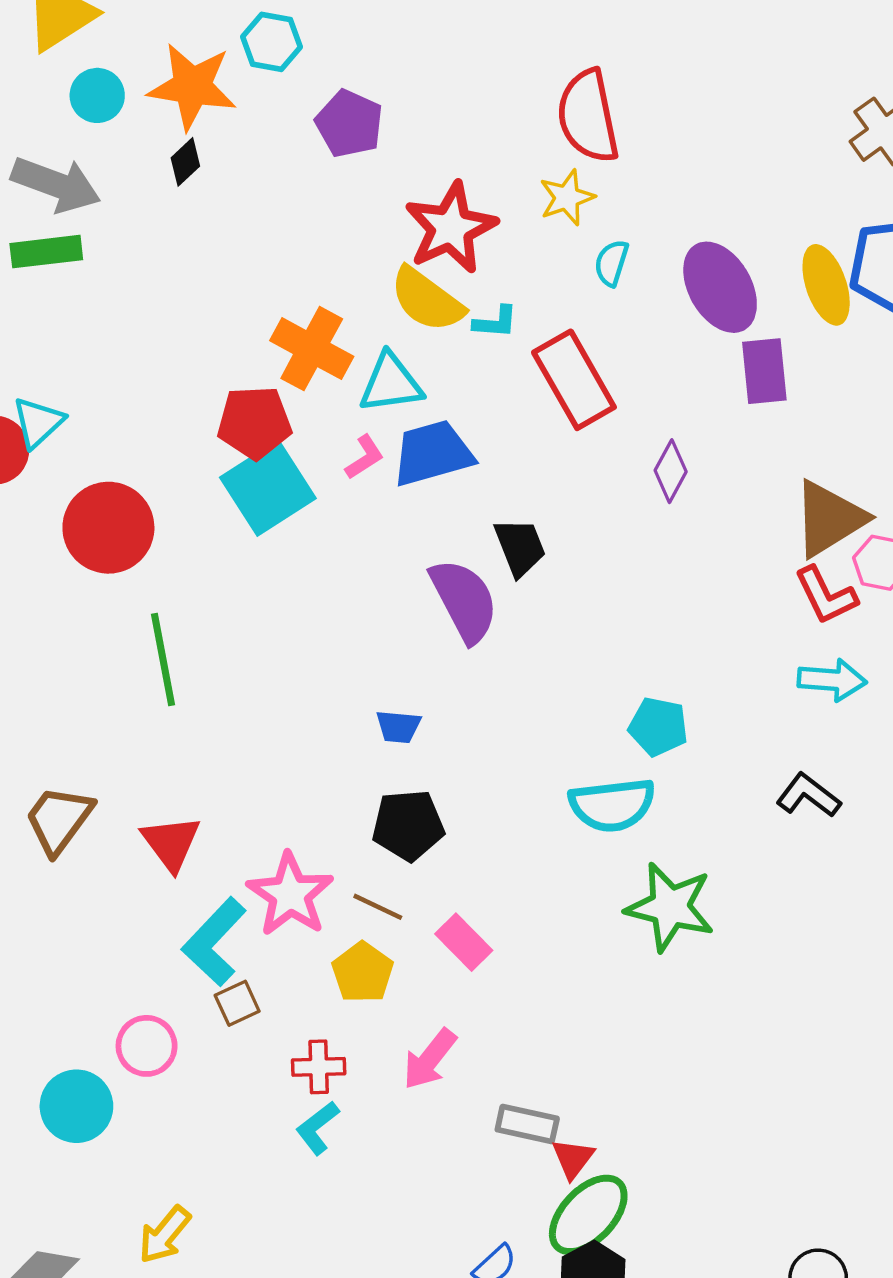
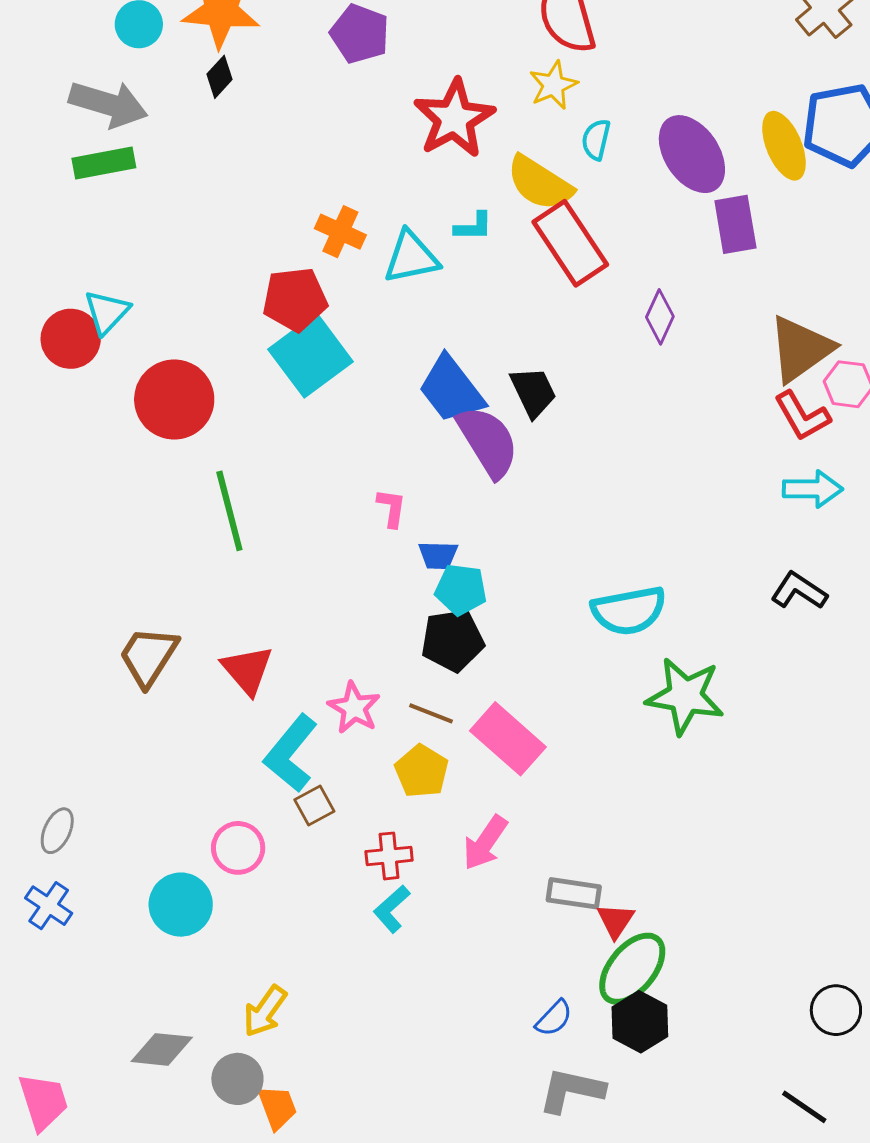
yellow semicircle: (427, 300) -> (540, 183), moved
cyan L-shape: (495, 322) -> (473, 227), moved
orange cross: (312, 349) -> (340, 232), size x0.7
blue trapezoid: (433, 453) -> (451, 389), moved, turned -108
pink L-shape: (364, 457) -> (391, 508), moved, turned -45
cyan pentagon: (658, 727) -> (461, 589), moved
pink star: (290, 895) -> (354, 708), size x0.7
pink rectangle: (464, 942) -> (508, 739), size x1.5

